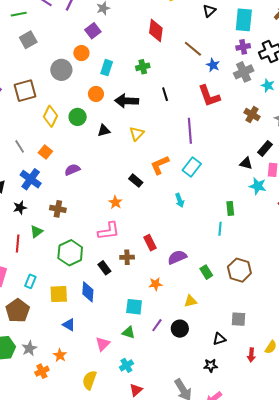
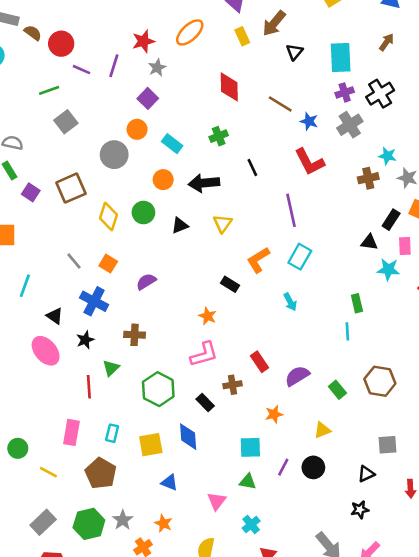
cyan rectangle: (107, 68) -> (172, 144), turned -63
cyan star: (268, 85) -> (387, 156), moved
brown cross: (252, 115) -> (368, 178), turned -35

